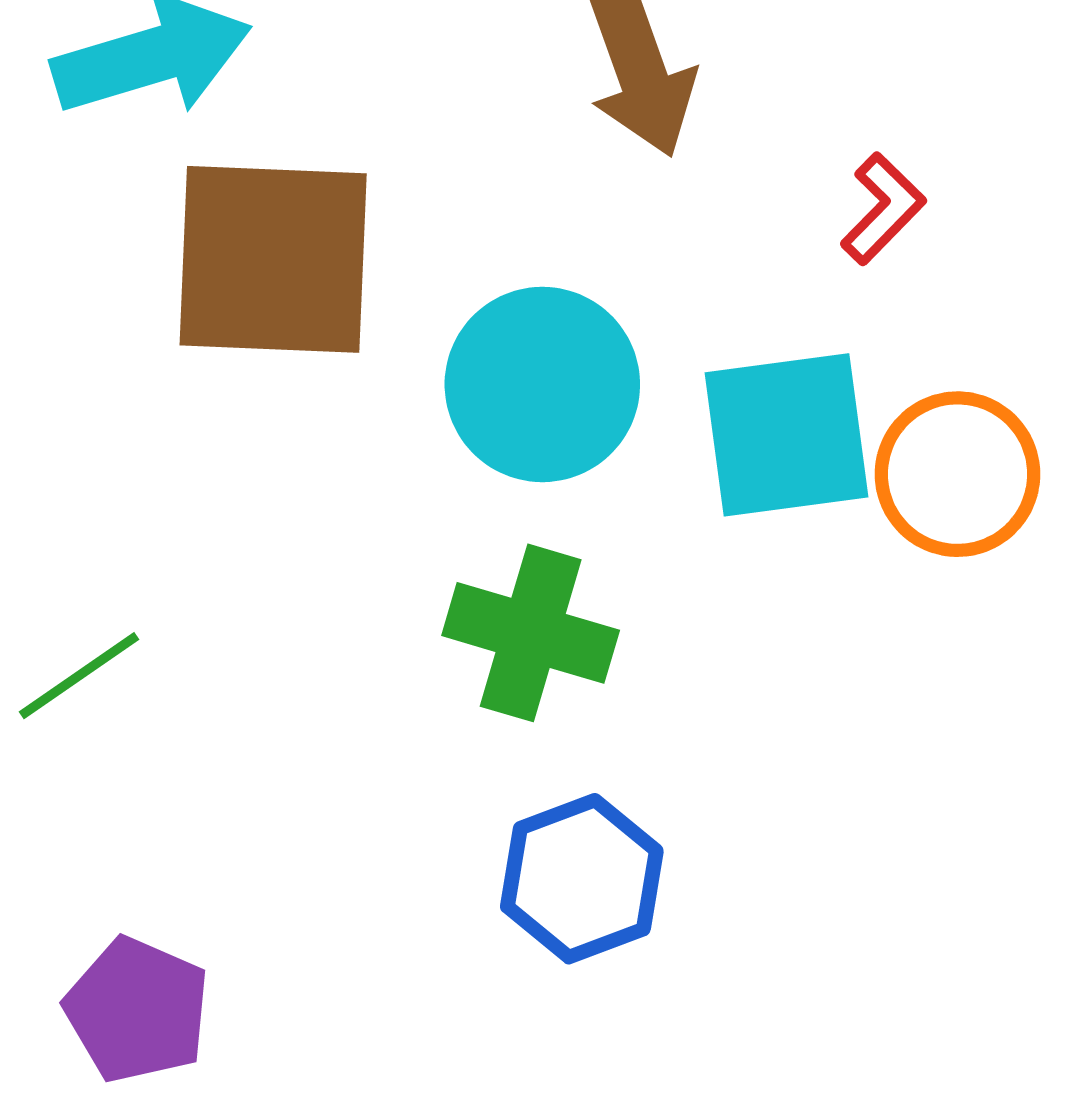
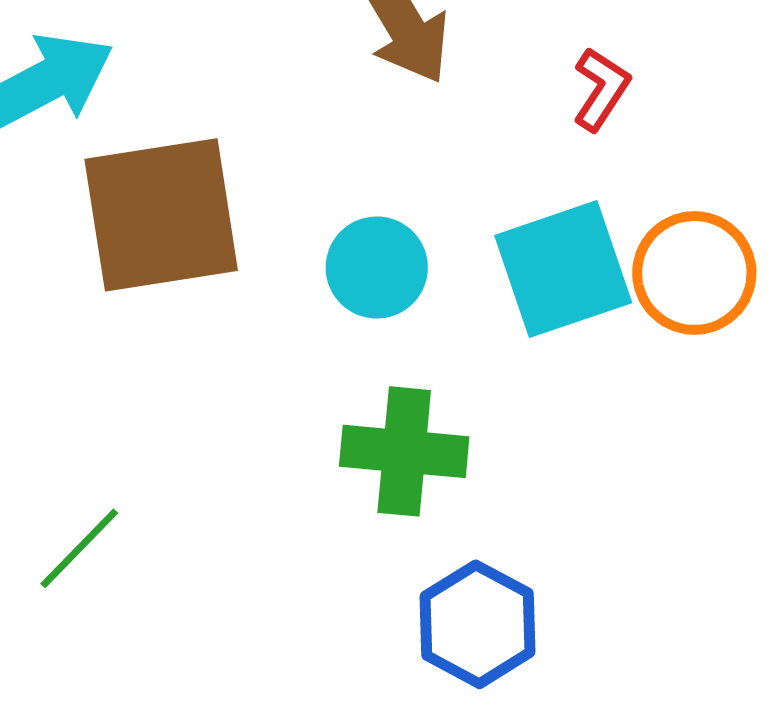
cyan circle: (542, 384) -> (377, 268), size x0.7

